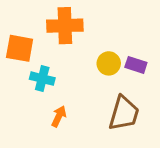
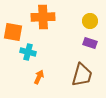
yellow circle: (109, 63) -> (90, 21), moved

